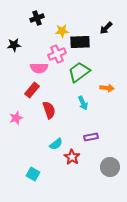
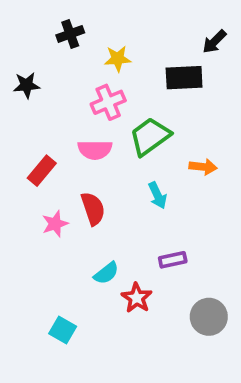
black arrow: (106, 28) -> (214, 42), moved
black rectangle: (80, 42) -> (184, 78), moved
pink semicircle: (39, 68) -> (95, 150), moved
red rectangle: (32, 90) -> (42, 171), moved
pink star: (16, 118) -> (55, 224), moved

